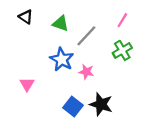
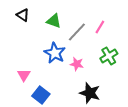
pink line: (122, 20) -> (100, 27), moved
green cross: (122, 50) -> (109, 56), moved
blue square: (73, 107) -> (41, 95), moved

